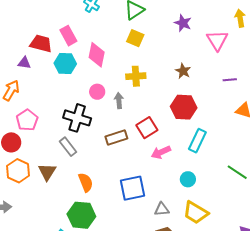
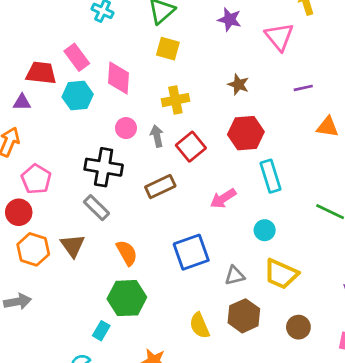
red square: (147, 128) -> (191, 147), moved
cyan rectangle: (197, 141) -> (270, 176), turned -35

